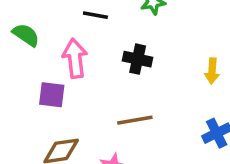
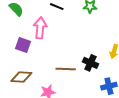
black cross: (138, 59) -> (90, 63), moved

